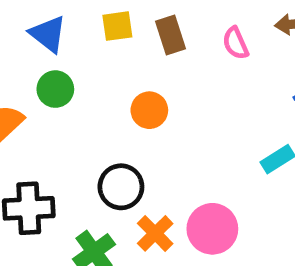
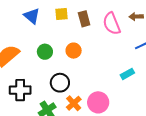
pink semicircle: (235, 43) -> (112, 24), size x1.6
green circle: (55, 89) -> (45, 52), moved

